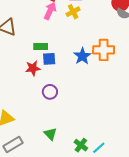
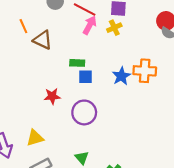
red star: (33, 68) -> (52, 96), moved
purple circle: (50, 92) -> (84, 112), size x1.5

